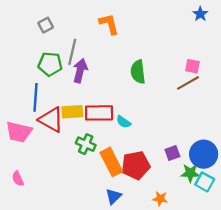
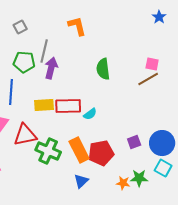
red triangle: (51, 120) -> (25, 135), moved, turned -40
cyan semicircle: (123, 122) -> (90, 114), turned -72
green cross: (86, 144) -> (48, 151), moved, size x1.4
green star: (190, 173) -> (139, 178), moved

